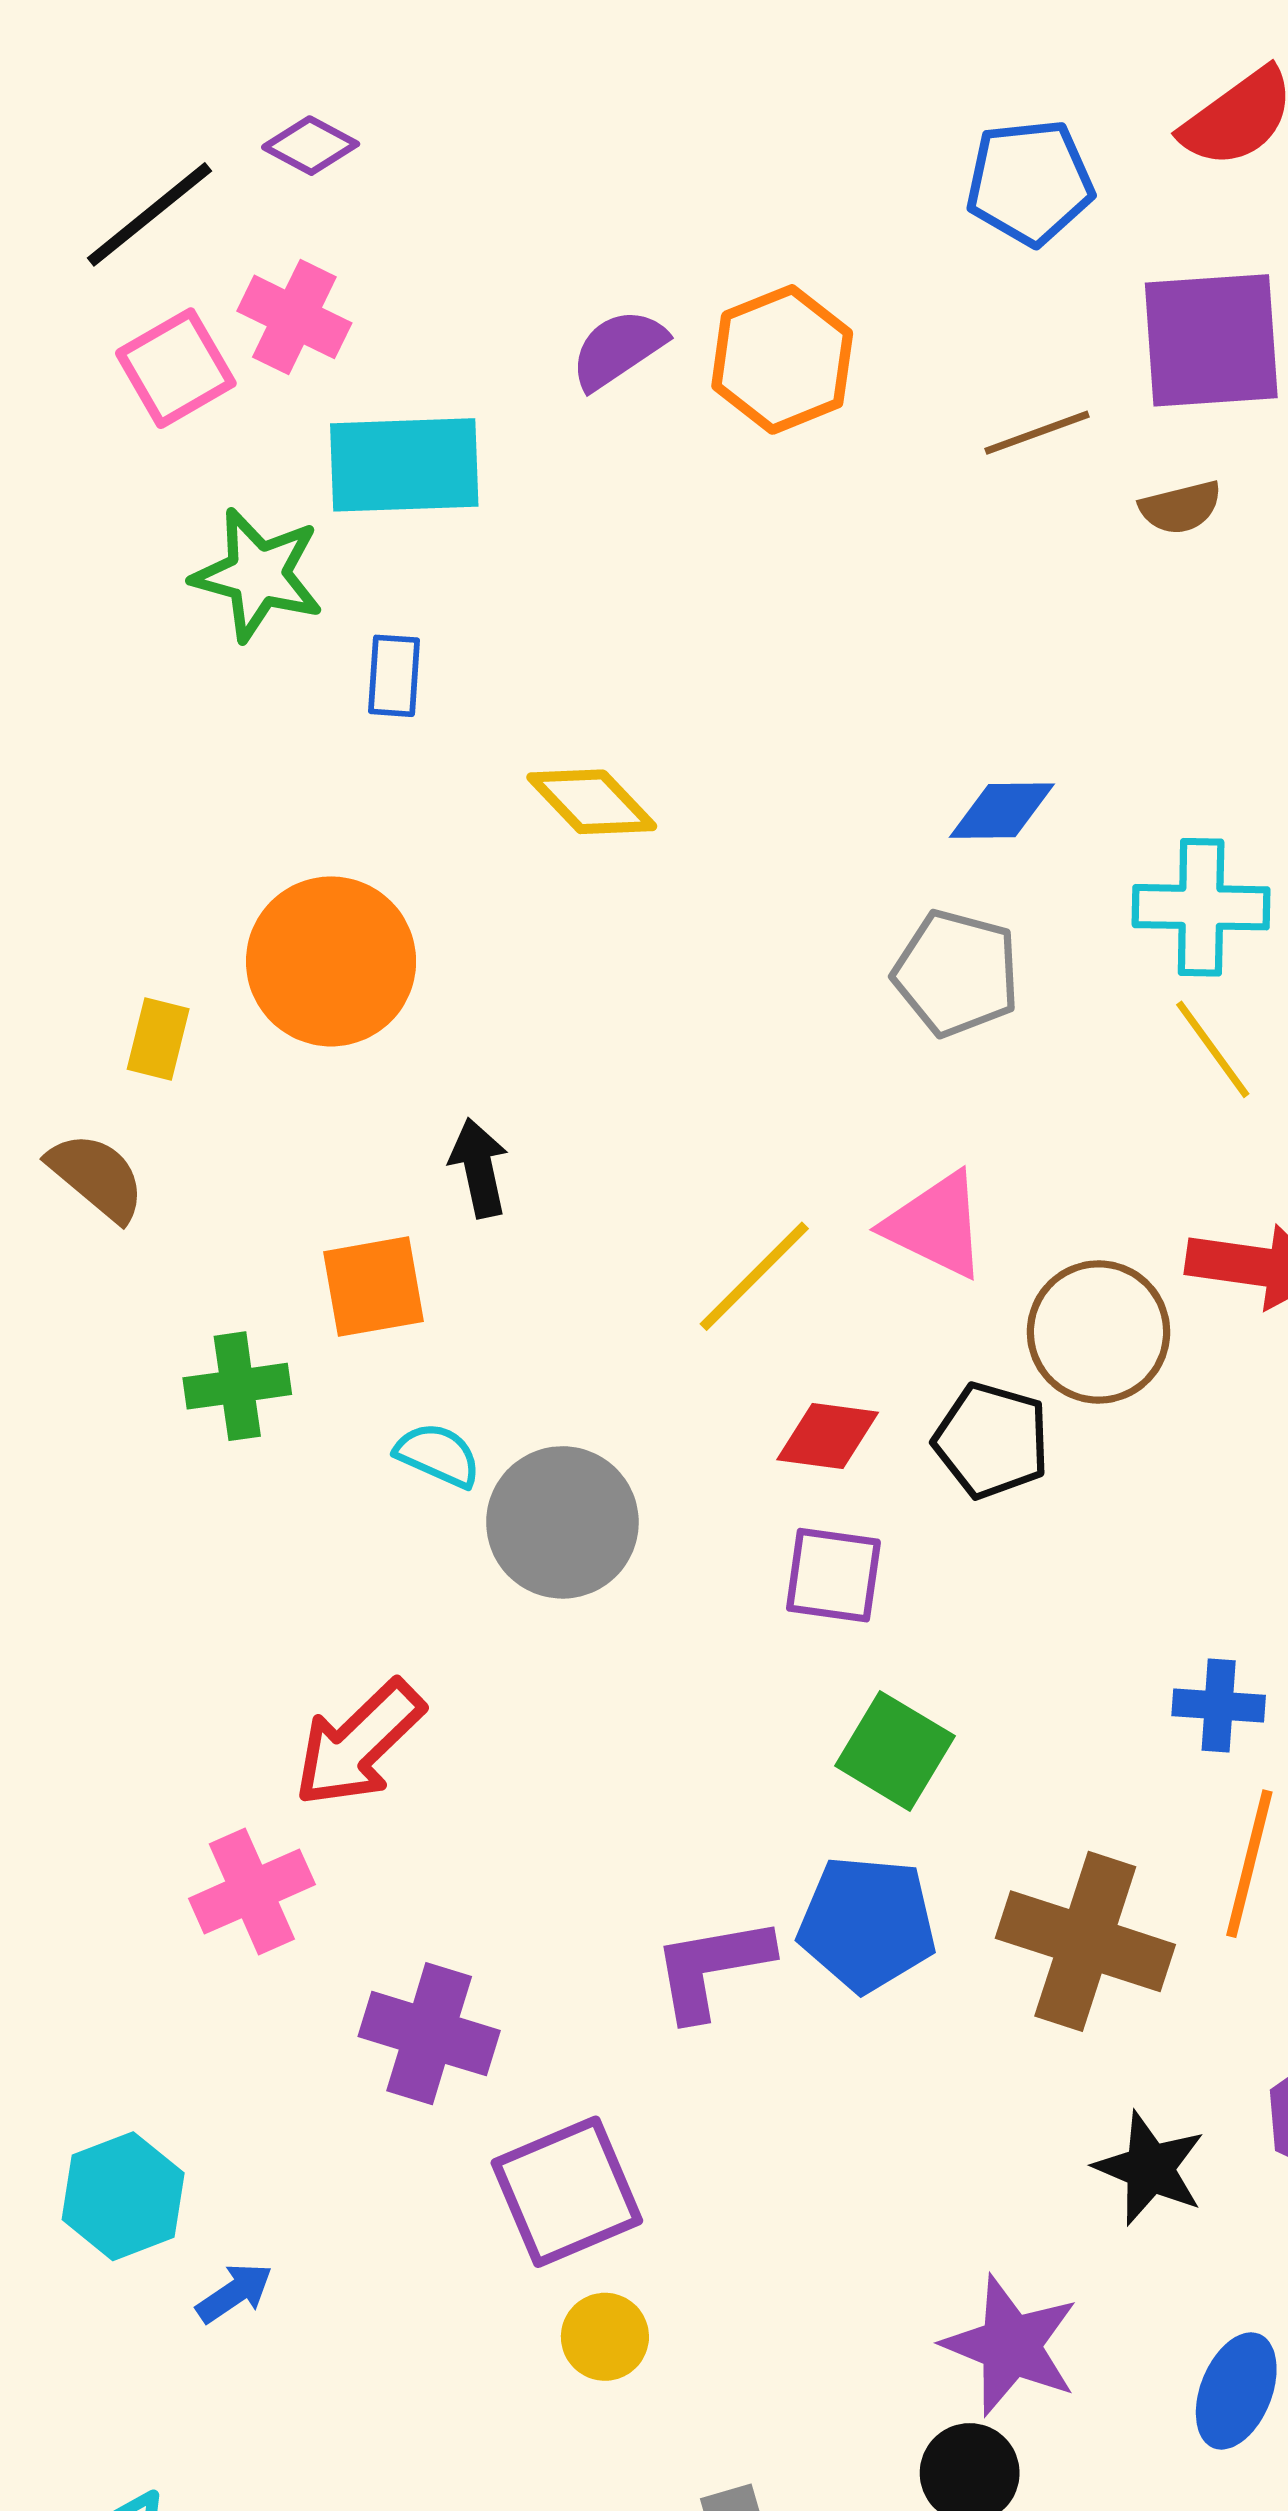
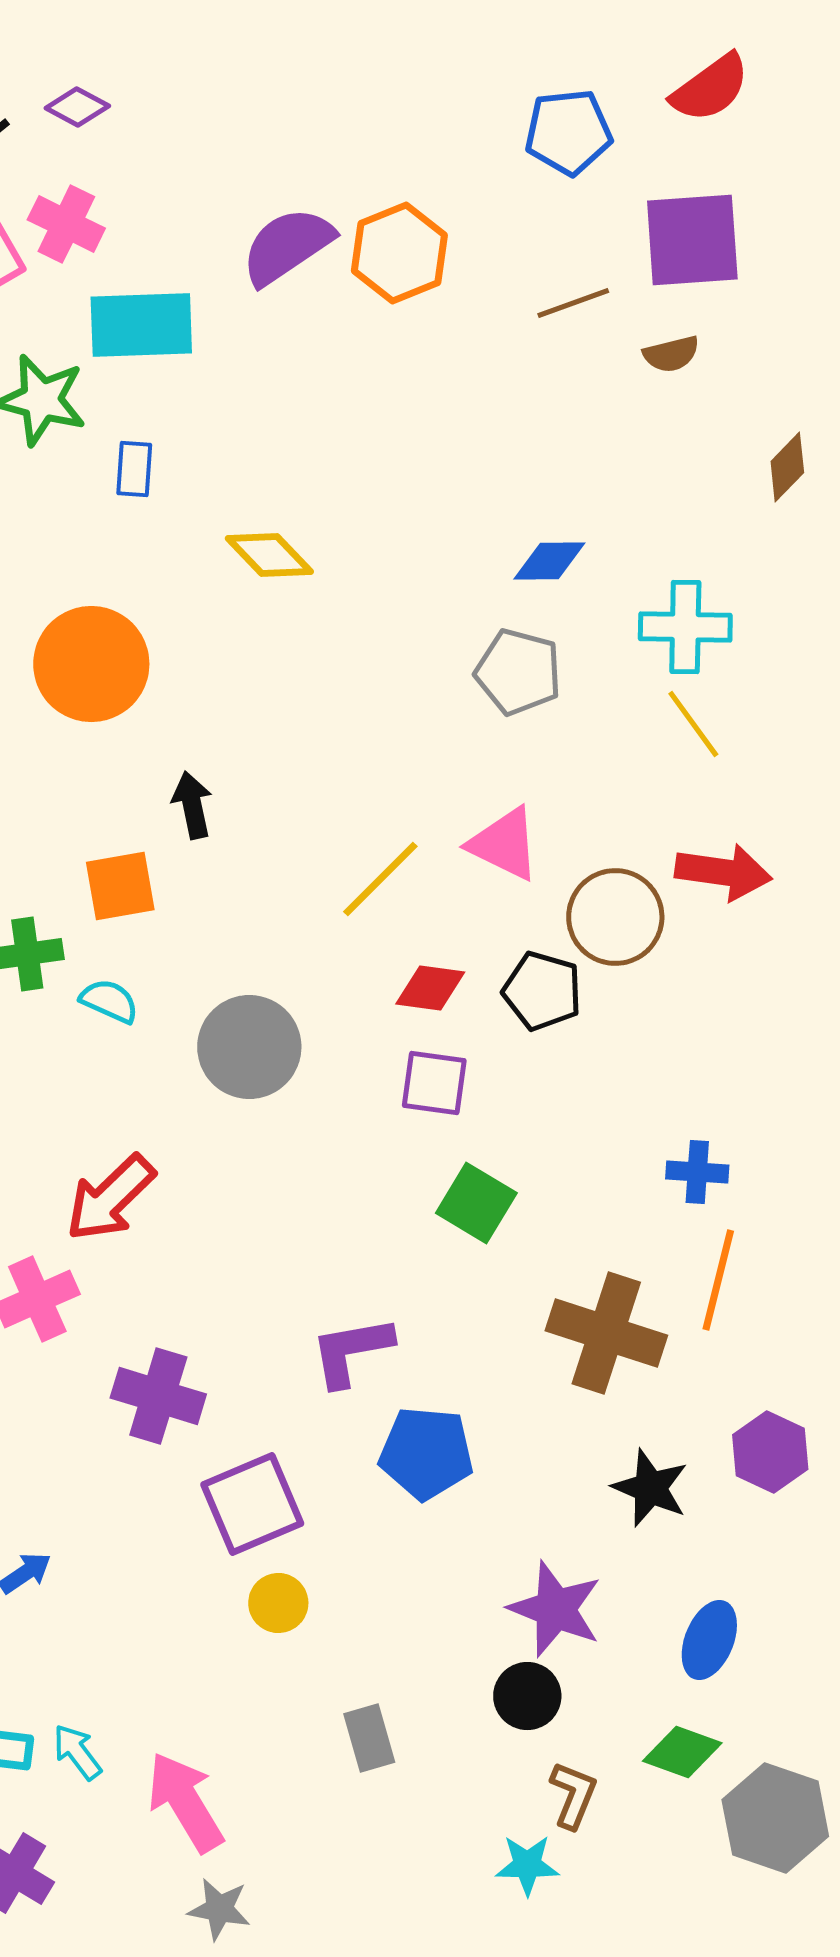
purple semicircle: (618, 349) -> (287, 246), size x1.4
cyan semicircle: (438, 1455) -> (109, 1001), moved
blue pentagon: (867, 1924) -> (426, 1453), moved

